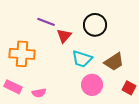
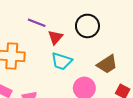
cyan trapezoid: (82, 59) -> (62, 61), moved

